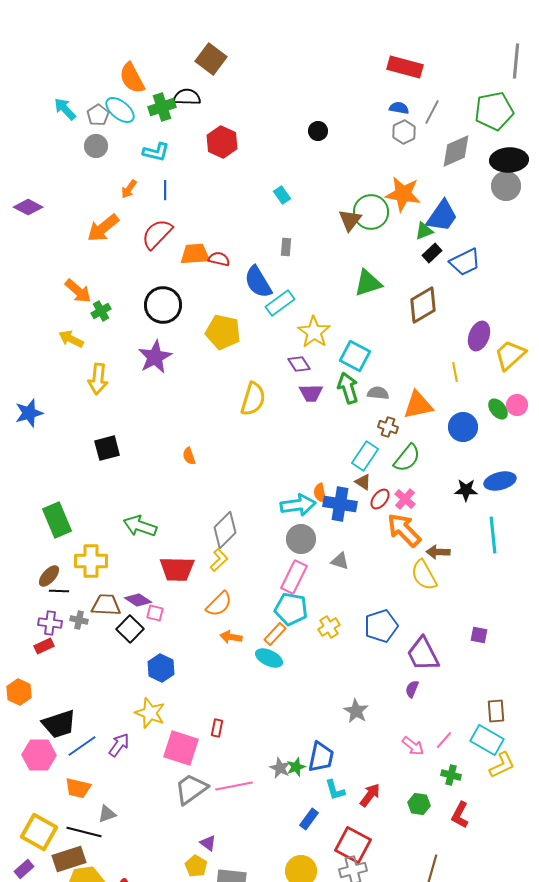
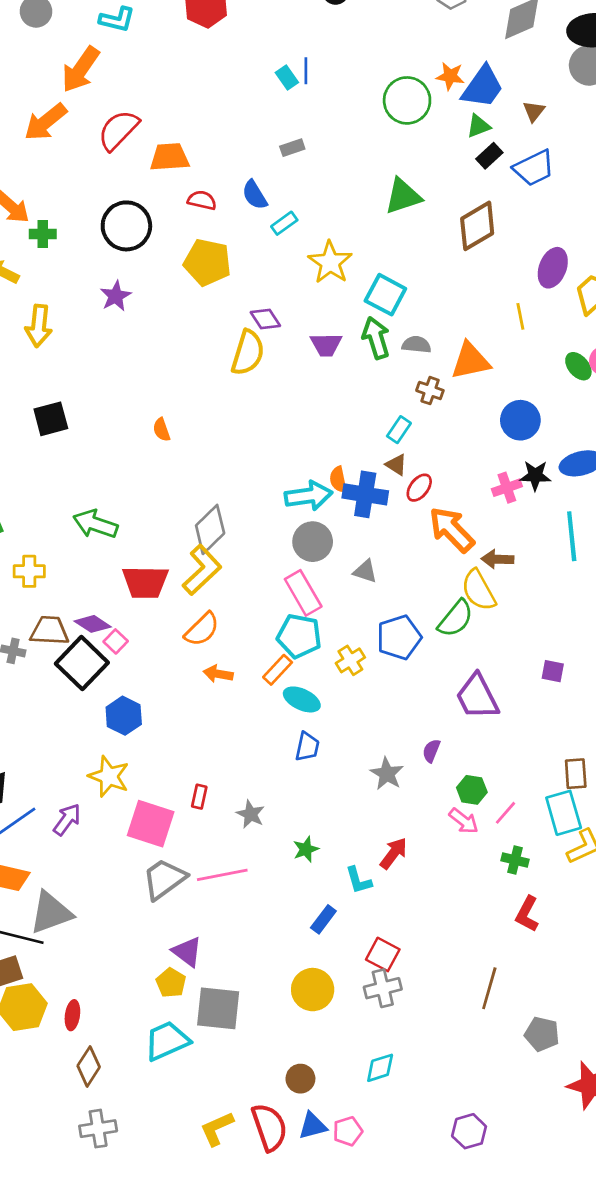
orange arrow: (129, 189) -> (81, 69), size x1.8
blue line: (165, 190) -> (306, 71), moved
orange star: (403, 194) -> (450, 76), size x0.6
blue trapezoid: (442, 216) -> (483, 87), moved
brown triangle: (350, 220) -> (534, 111), moved, size x0.7
gray rectangle: (286, 247) -> (292, 148), turned 66
red semicircle: (219, 259) -> (202, 200), moved
blue semicircle: (258, 282) -> (255, 195), size x0.7
cyan rectangle: (280, 303) -> (284, 223), size x0.7
green cross: (101, 311) -> (43, 234), turned 30
purple star: (155, 357) -> (116, 296), size x0.7
purple diamond: (299, 364) -> (265, 319), moved
blue circle: (463, 427) -> (520, 420), moved
cyan rectangle: (365, 456) -> (399, 430), size x0.7
green semicircle: (407, 458) -> (456, 619), moved
pink cross: (405, 499) -> (507, 488), moved, turned 30
yellow L-shape: (219, 560) -> (202, 570), size x1.6
yellow cross: (91, 561) -> (29, 571), size x0.7
pink rectangle: (294, 577) -> (303, 593), turned -56
pink square: (155, 613) -> (116, 641), turned 30
blue pentagon: (381, 626) -> (399, 637), moved
black square: (130, 629) -> (82, 663), size x1.4
cyan ellipse: (269, 658) -> (302, 699), moved
purple semicircle: (412, 689) -> (431, 751), moved
cyan rectangle: (487, 740) -> (564, 813), turned 44
blue trapezoid: (321, 757) -> (307, 747), moved, size x0.7
gray star: (280, 768) -> (251, 814), moved
red arrow: (370, 795) -> (394, 853), moved
green hexagon: (419, 804) -> (472, 790), moved
gray triangle: (107, 814) -> (51, 913), size x1.8
purple triangle: (208, 843) -> (187, 952), size x1.4
red square: (353, 845) -> (383, 954), size x0.7

